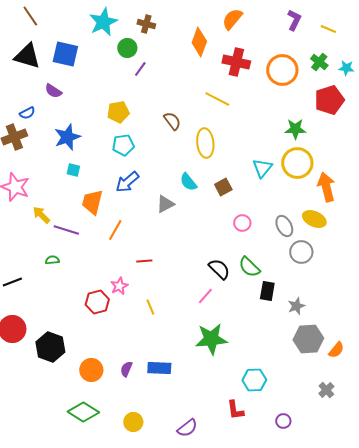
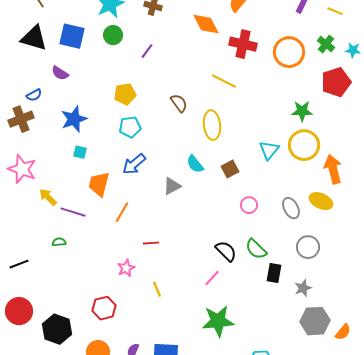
orange diamond: (199, 42) -> (206, 24), turned -48
green circle: (127, 48) -> (113, 35), moved
gray circle: (301, 252) -> (308, 247), moved
red hexagon: (97, 302) -> (104, 308), moved

